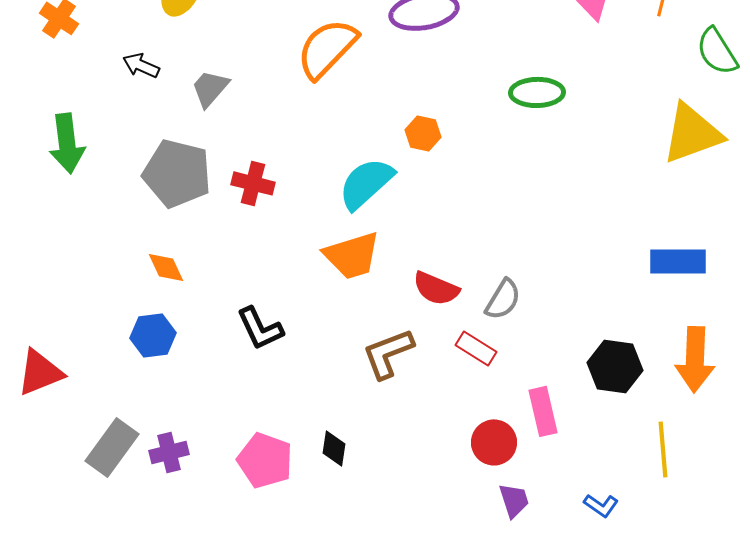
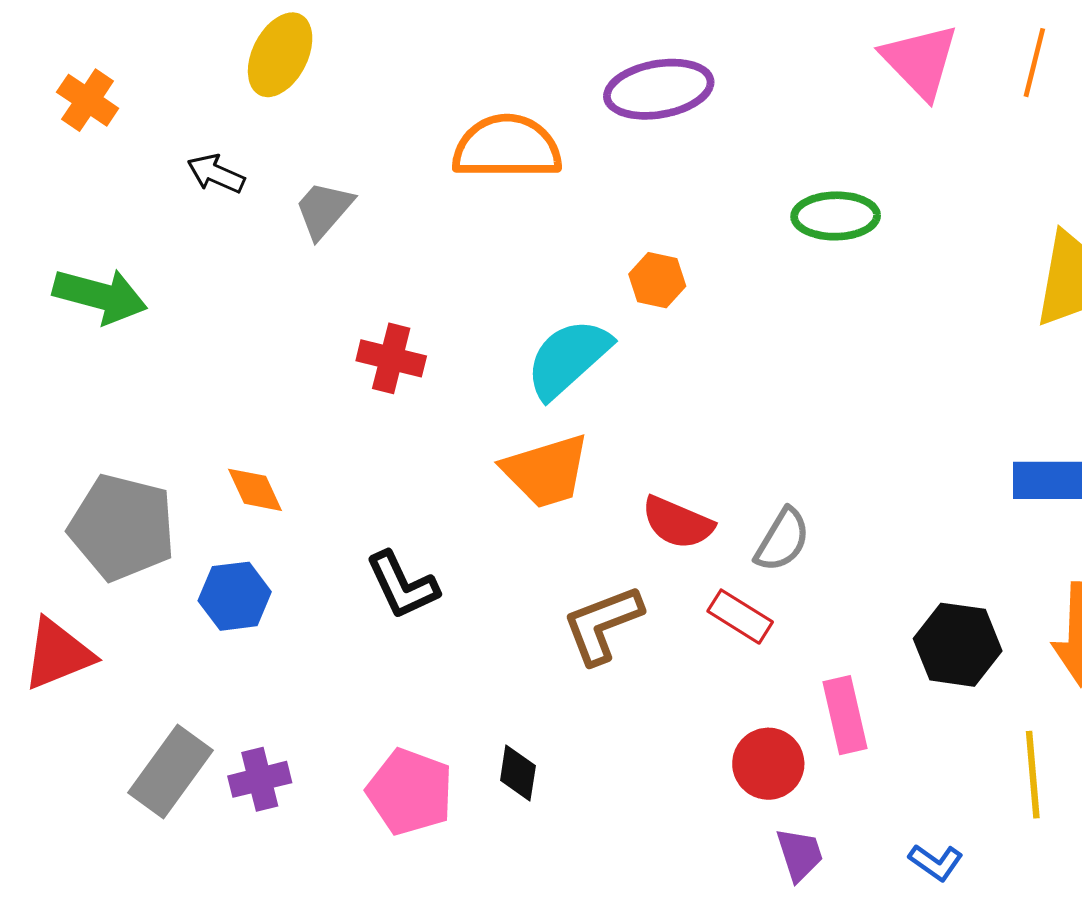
orange semicircle: (327, 48) -> (507, 147), turned 46
green arrow: (67, 143) -> (100, 296), turned -68
gray pentagon: (177, 173) -> (122, 527), moved

